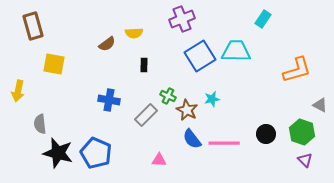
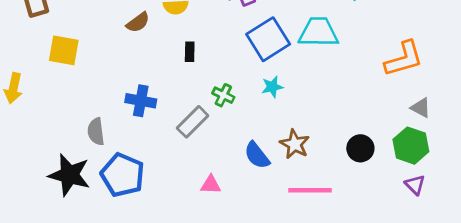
cyan star: (212, 99) -> (272, 87), moved
gray triangle: (320, 105) -> (421, 108), moved
brown star: (187, 110) -> (295, 144), moved
gray semicircle: (40, 124) -> (96, 132), moved
pink line: (224, 143) -> (310, 190), moved

